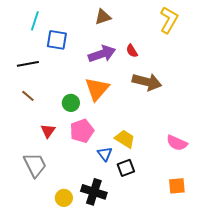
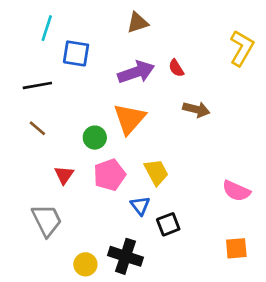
yellow L-shape: (169, 20) -> (242, 48), moved
brown arrow: (147, 82) -> (196, 109), size x0.7
yellow trapezoid: (125, 139) -> (156, 172), moved, turned 30

